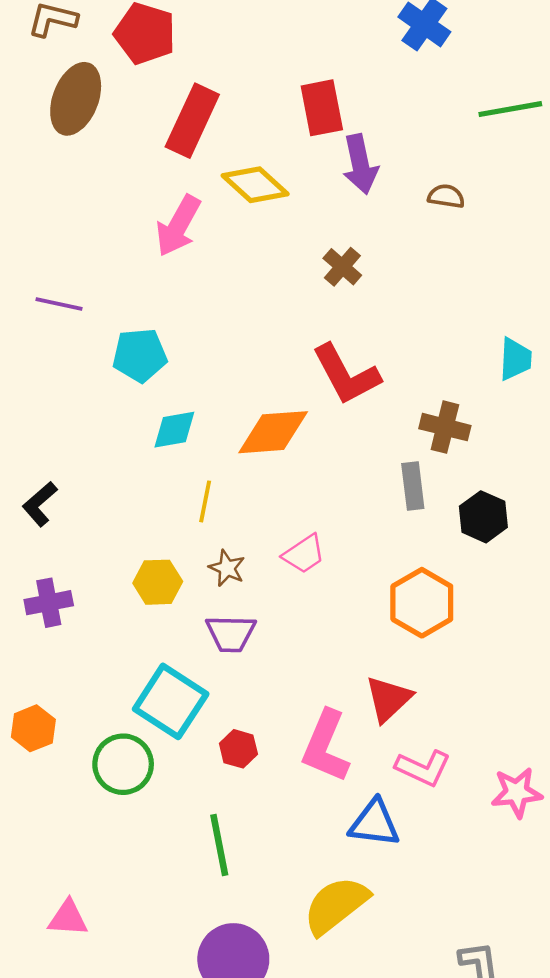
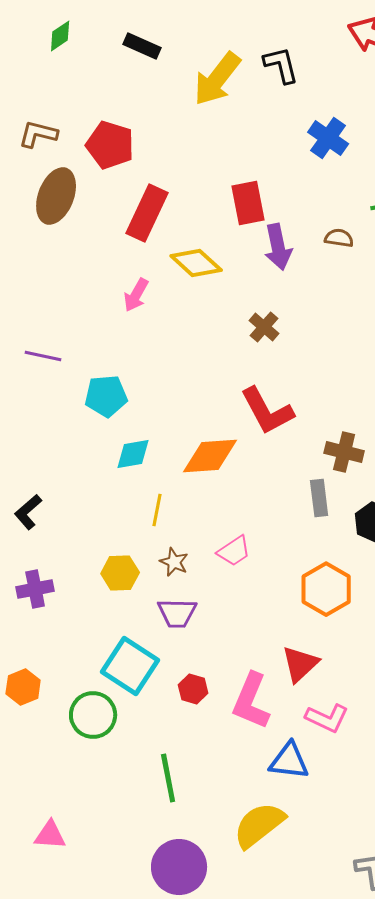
brown semicircle: (446, 196) -> (339, 238), moved
pink arrow: (178, 226) -> (136, 295), size x0.7
red hexagon: (238, 749) -> (193, 689), moved

